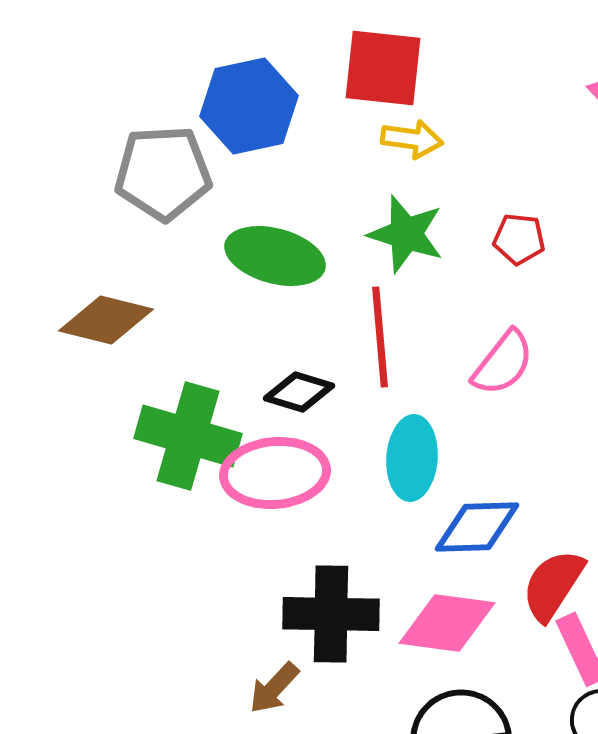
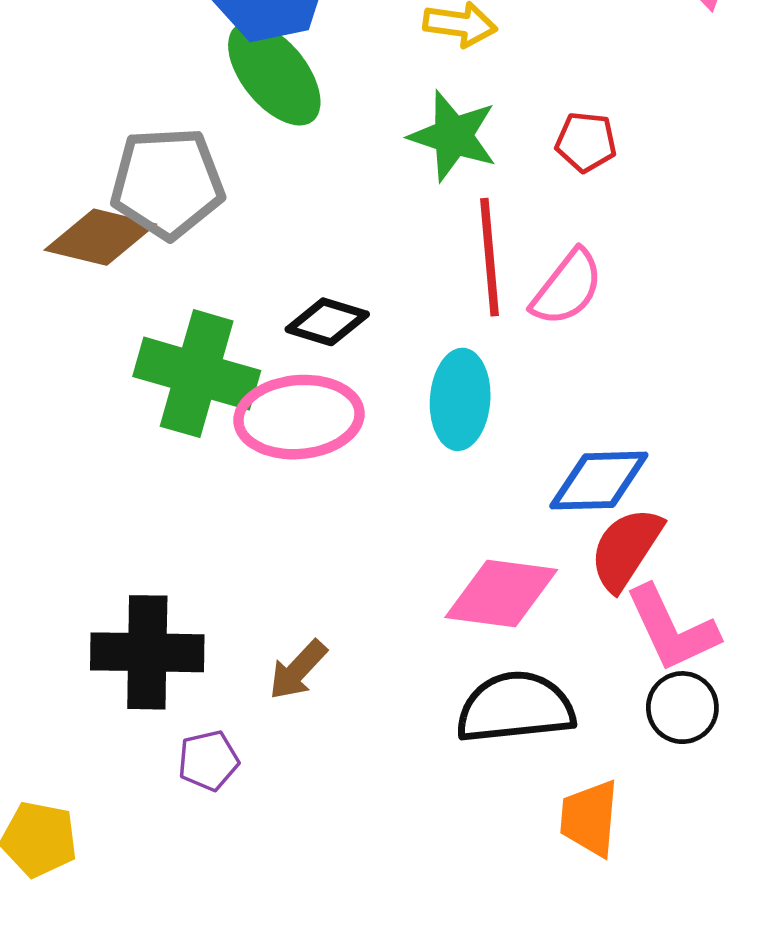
gray pentagon: (163, 173) -> (167, 183), moved
green ellipse: (275, 256) -> (274, 74), moved, turned 36
red line: (380, 337) -> (490, 257), moved
blue diamond: (477, 527) -> (599, 481), moved
black cross: (331, 614) -> (147, 652), moved

